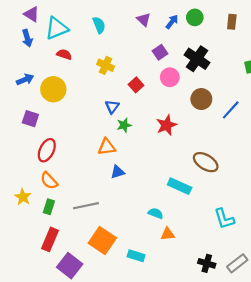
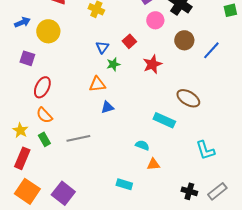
red square: (136, 85) -> (129, 41), moved
green rectangle: (49, 207) -> (44, 139), turned -48
red rectangle: (50, 239) -> (22, 158), moved
orange square: (102, 241) -> (27, 191), moved

